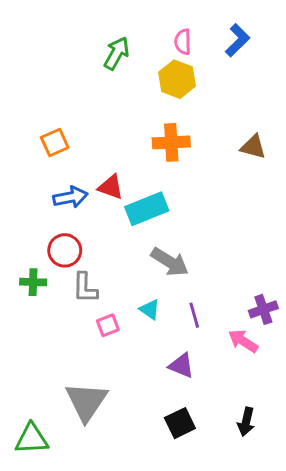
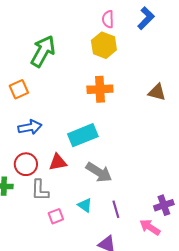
green arrow: (117, 53) -> (43, 51), moved, size x1.4
red triangle: (111, 187) -> (58, 162), moved, turned -30

